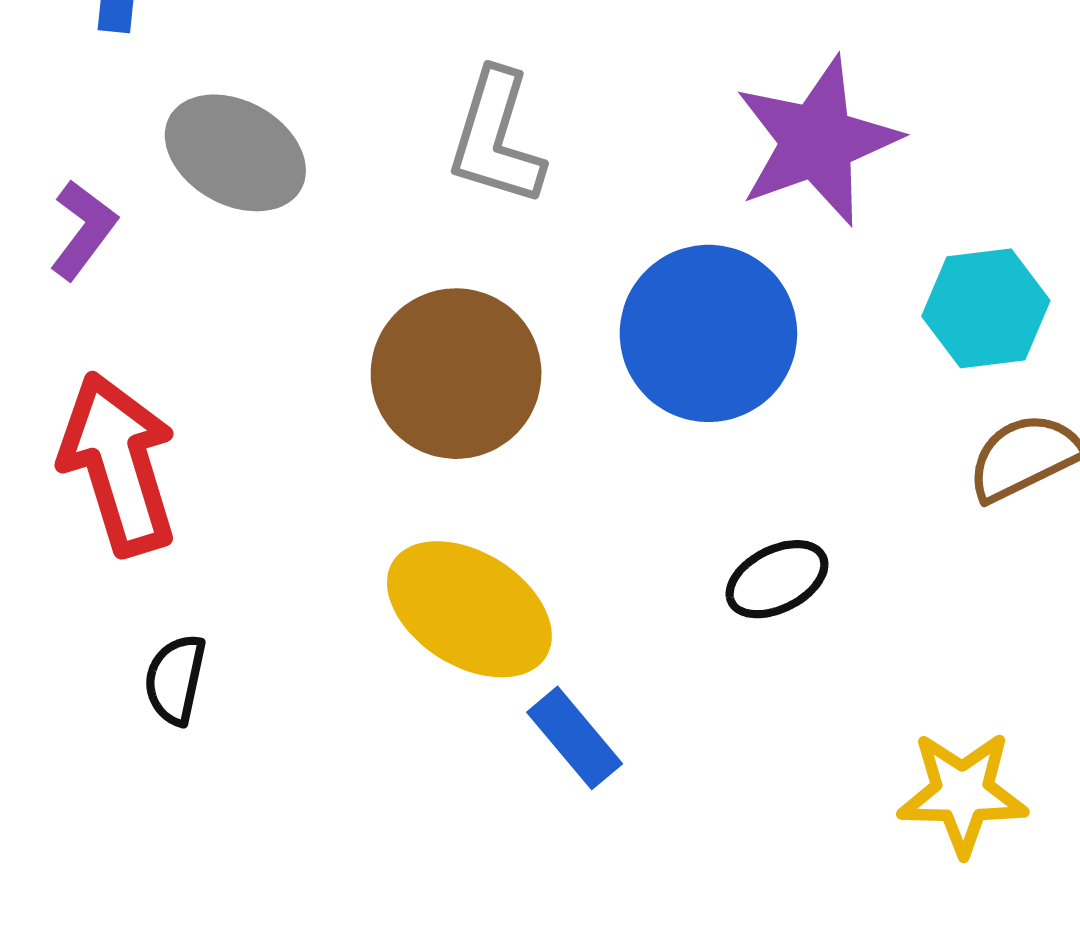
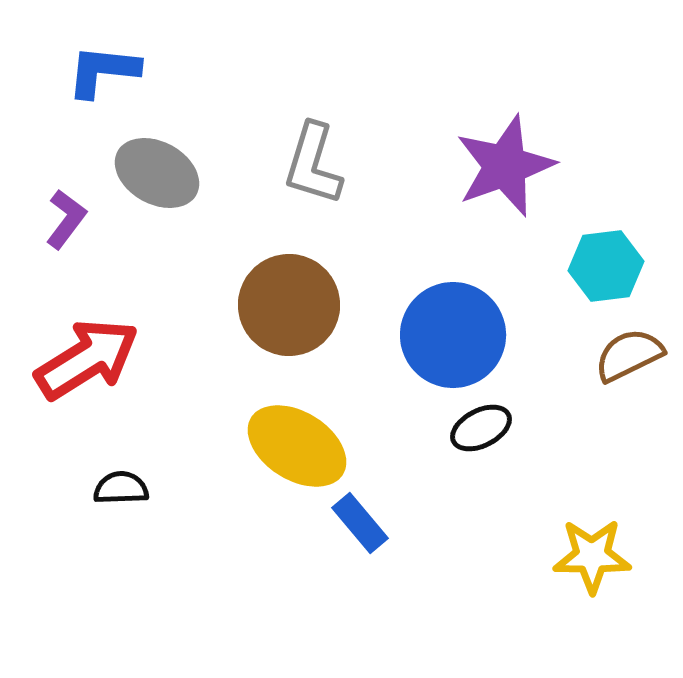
blue circle: (708, 333) -> (453, 335), moved
red arrow: (118, 464) -> (87, 359), turned 75
black semicircle: (175, 679) -> (121, 488), turned 76

